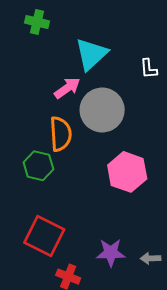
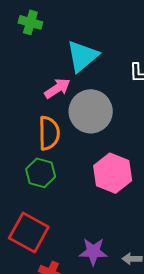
green hexagon: (38, 166) -> (41, 173), moved

